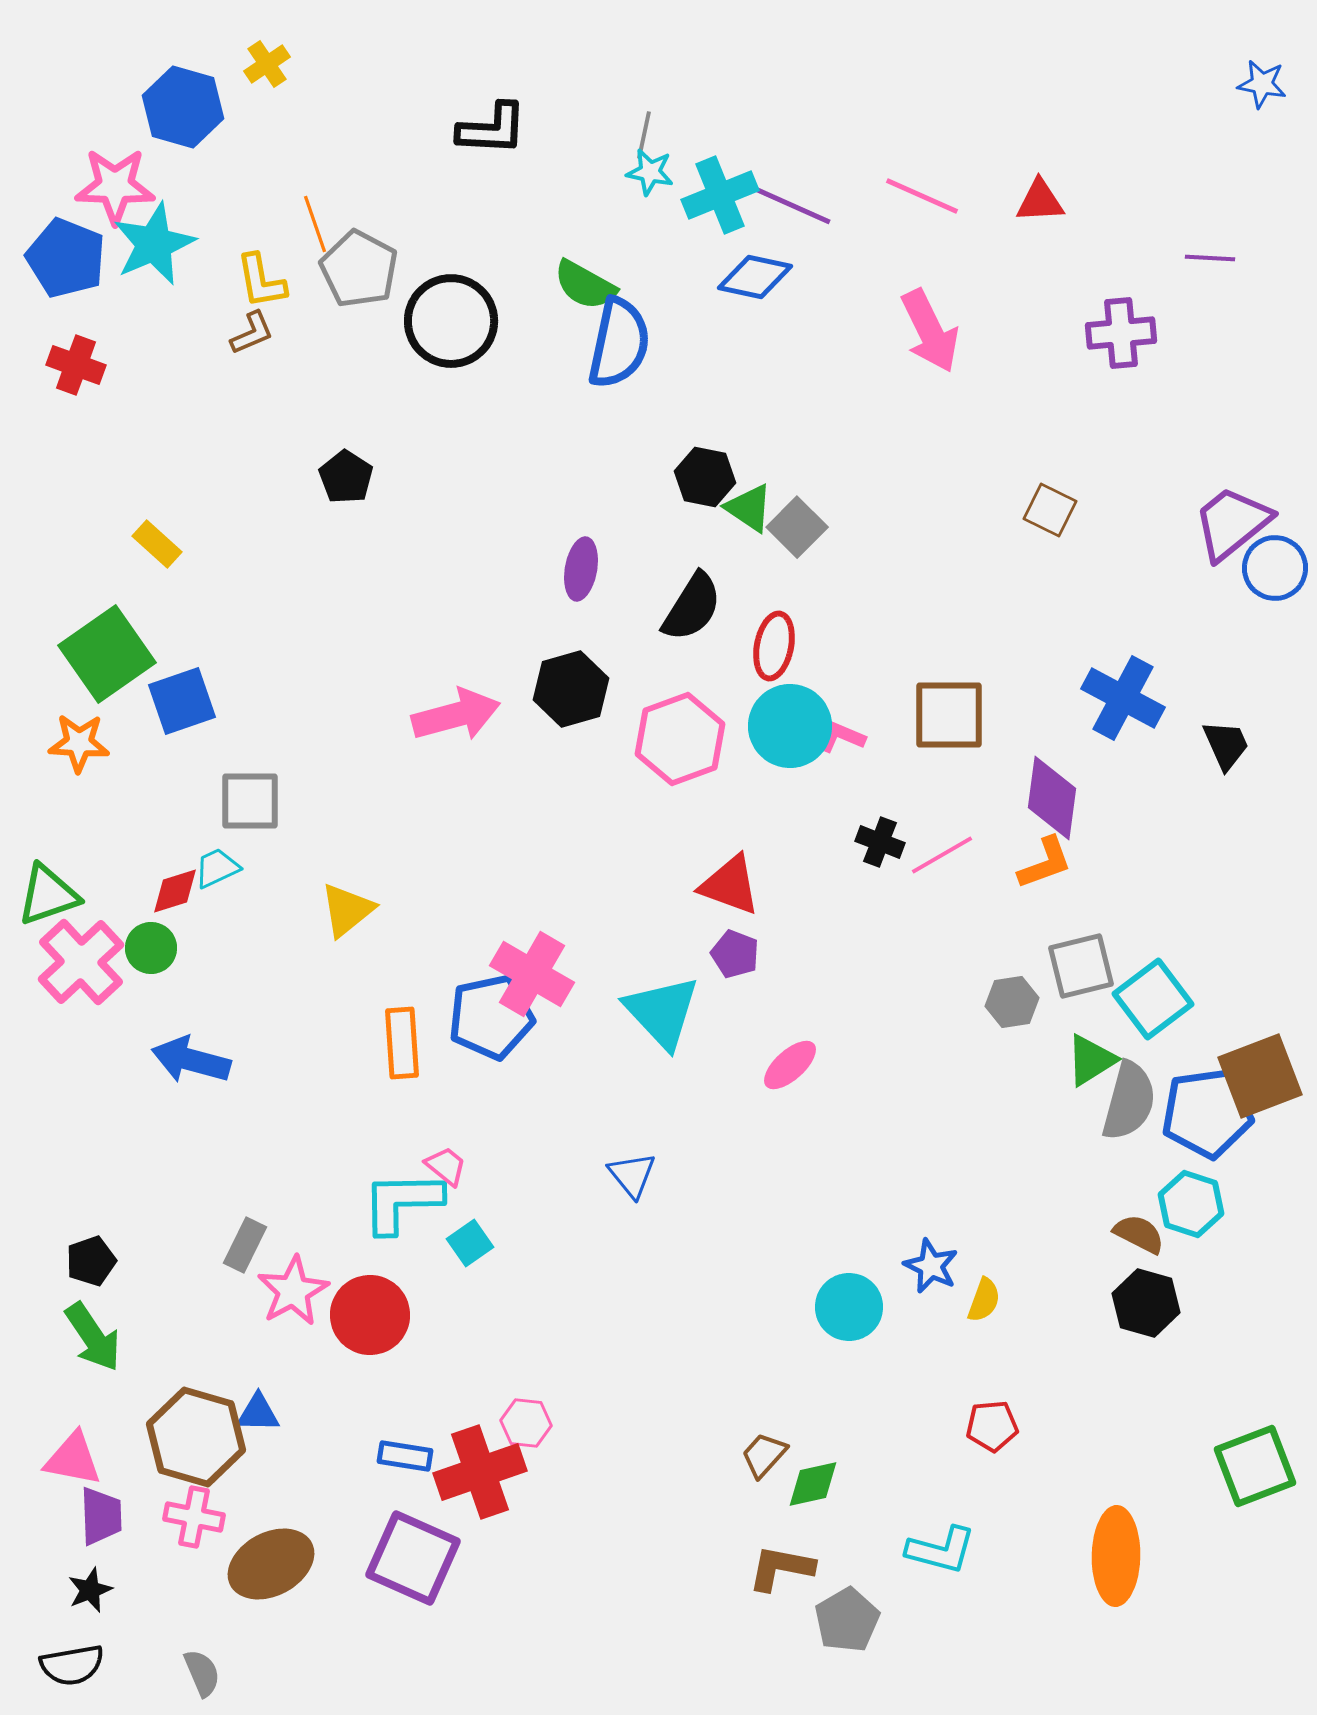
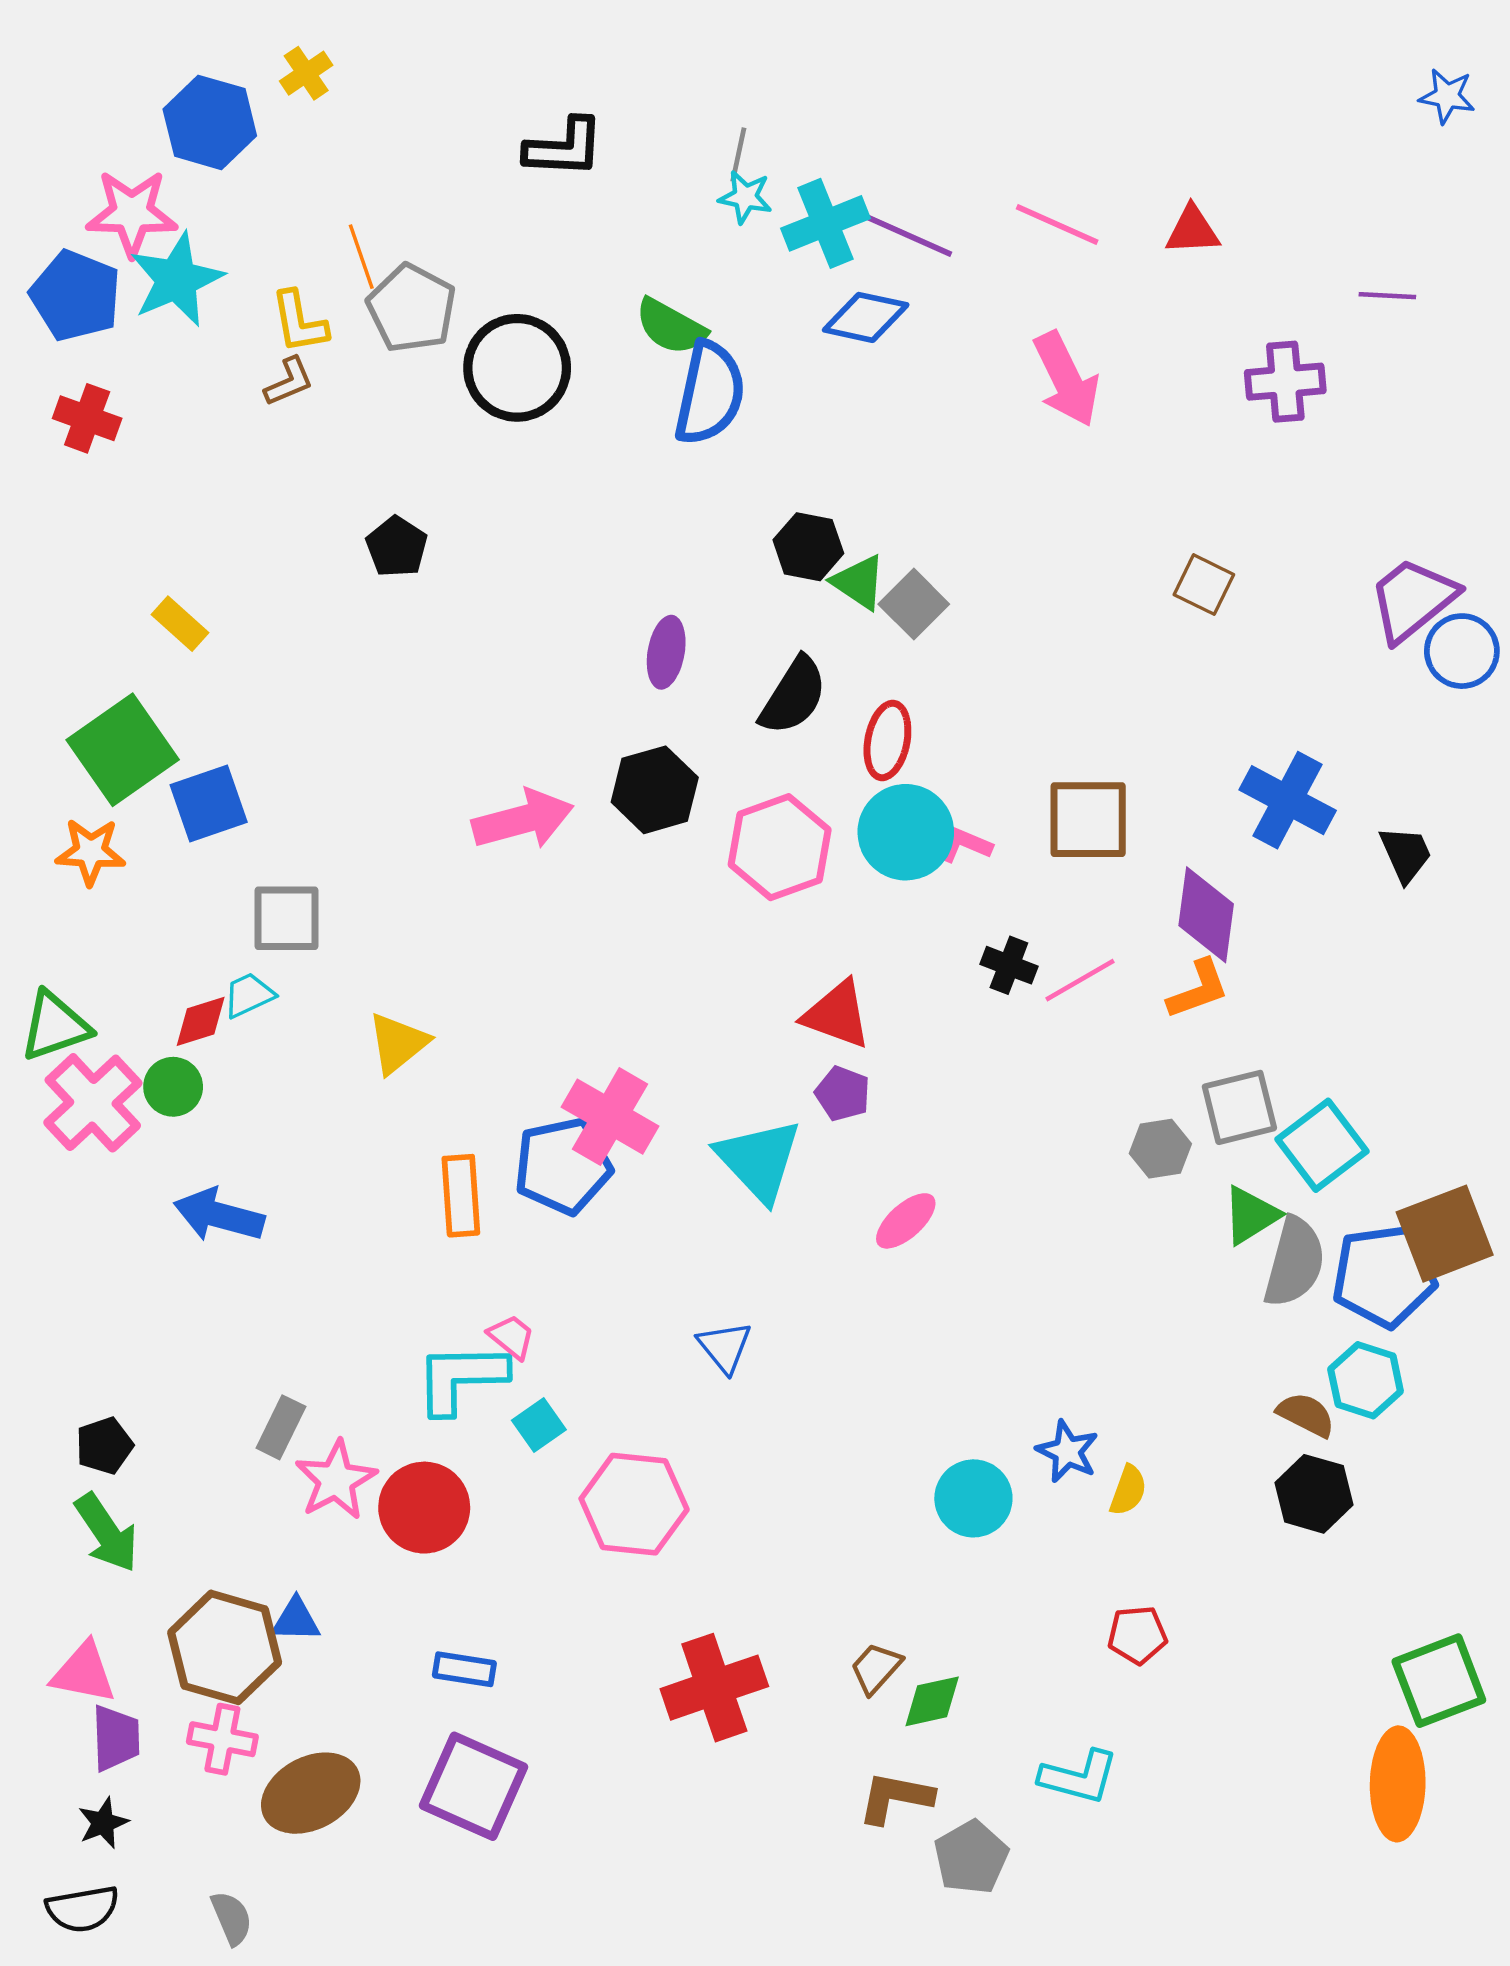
pink hexagon: (526, 1423) -> (634, 1504), moved, size x1.8
red cross: (480, 1472) -> (714, 1688), moved
orange ellipse: (1116, 1556) -> (1398, 1784), moved

